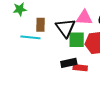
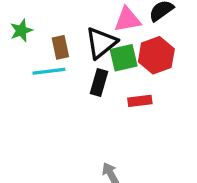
black triangle: (65, 28) -> (101, 43), turned 40
black rectangle: (69, 63) -> (99, 82), moved, turned -49

